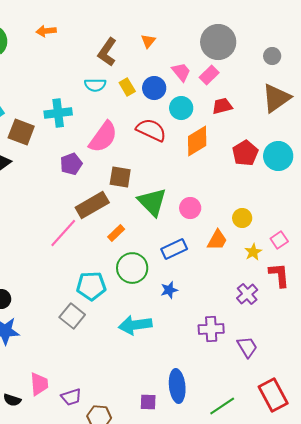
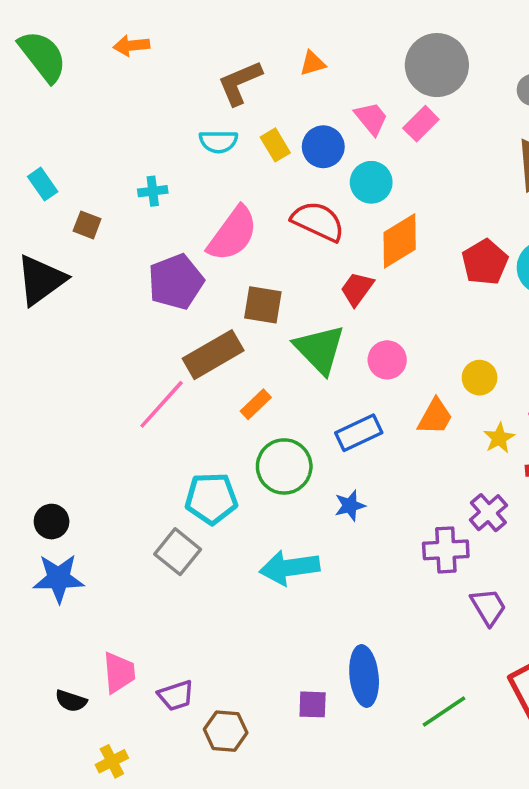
orange triangle: (148, 41) -> (313, 63), turned 35
brown L-shape: (107, 52) -> (240, 83), turned 32
red trapezoid: (222, 106) -> (357, 289), moved, turned -40
cyan cross: (58, 113) -> (153, 191), size x0.6
brown square: (21, 132) -> (87, 225), size x0.6
purple pentagon: (71, 164) -> (176, 282), size x1.4
purple cross: (211, 329) -> (446, 550), moved

